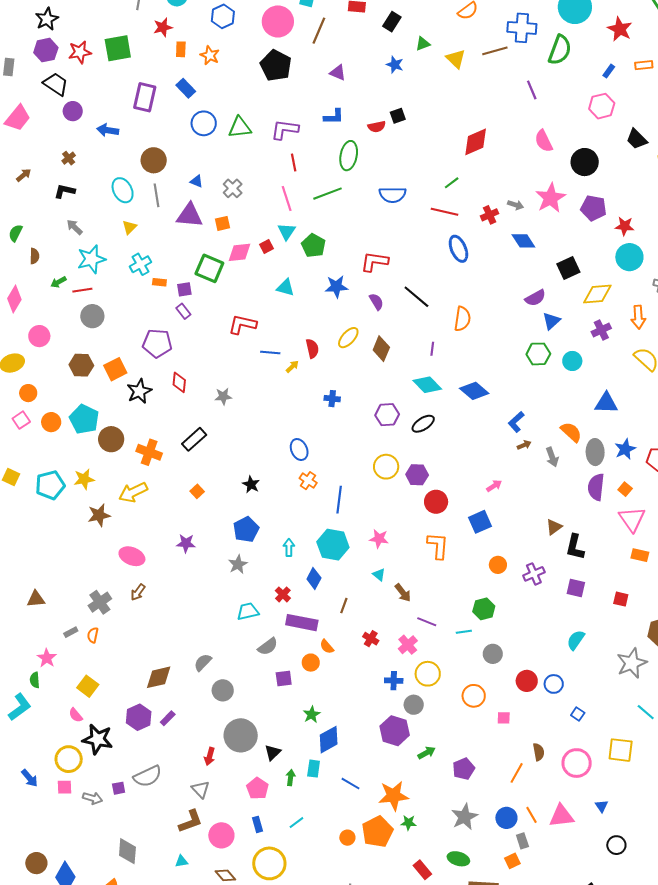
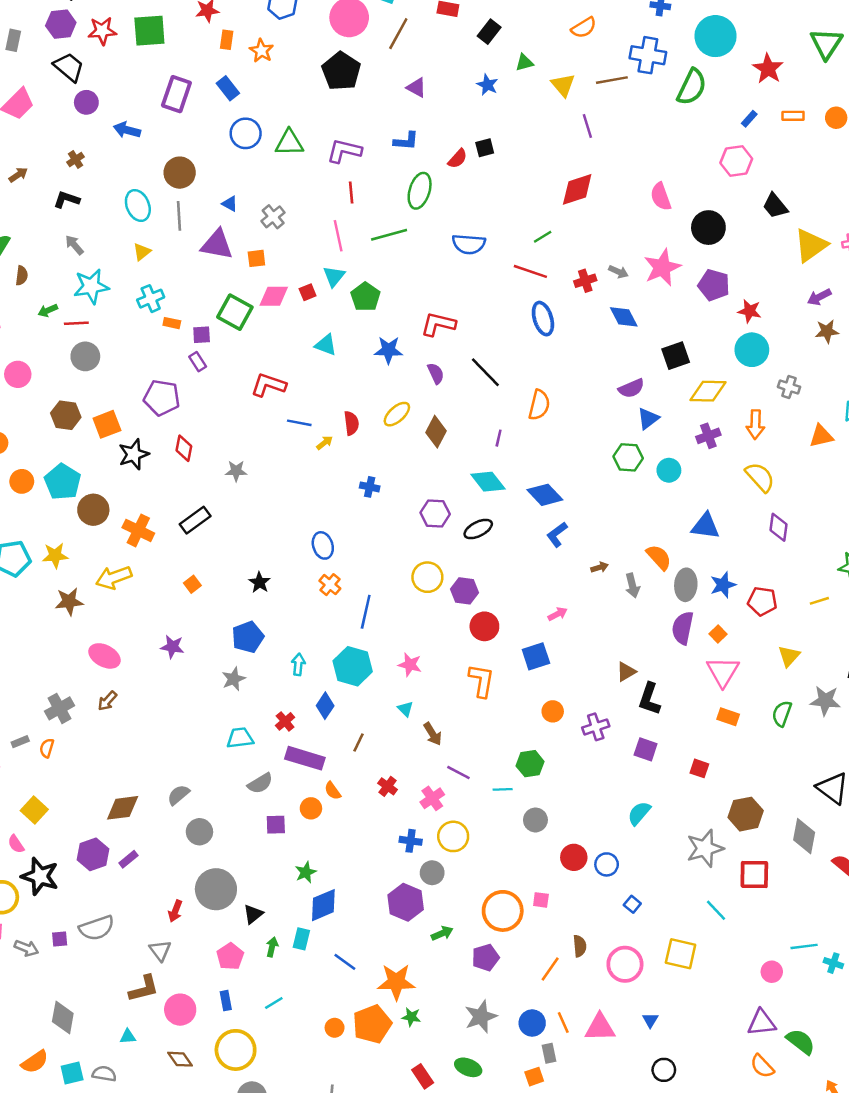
purple line: (532, 90) -> (587, 126), moved
red semicircle: (377, 127) -> (458, 159), turned -42
blue L-shape: (516, 422) -> (557, 535), moved
orange circle: (474, 696) -> (503, 911), moved, size x1.4

